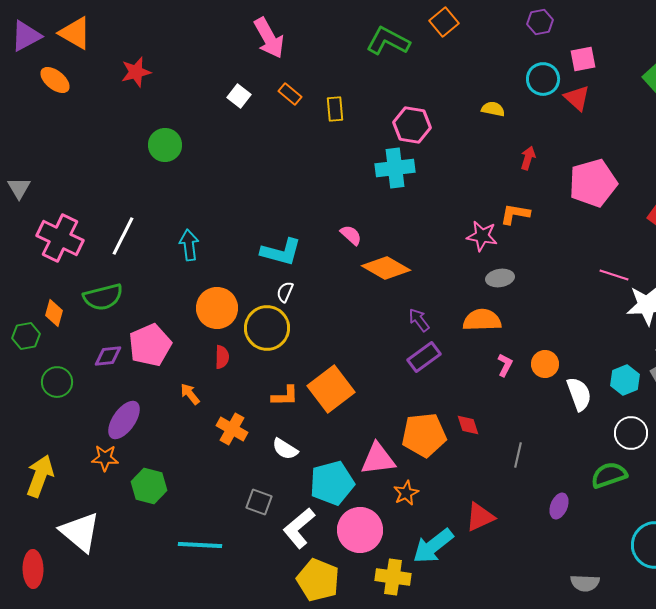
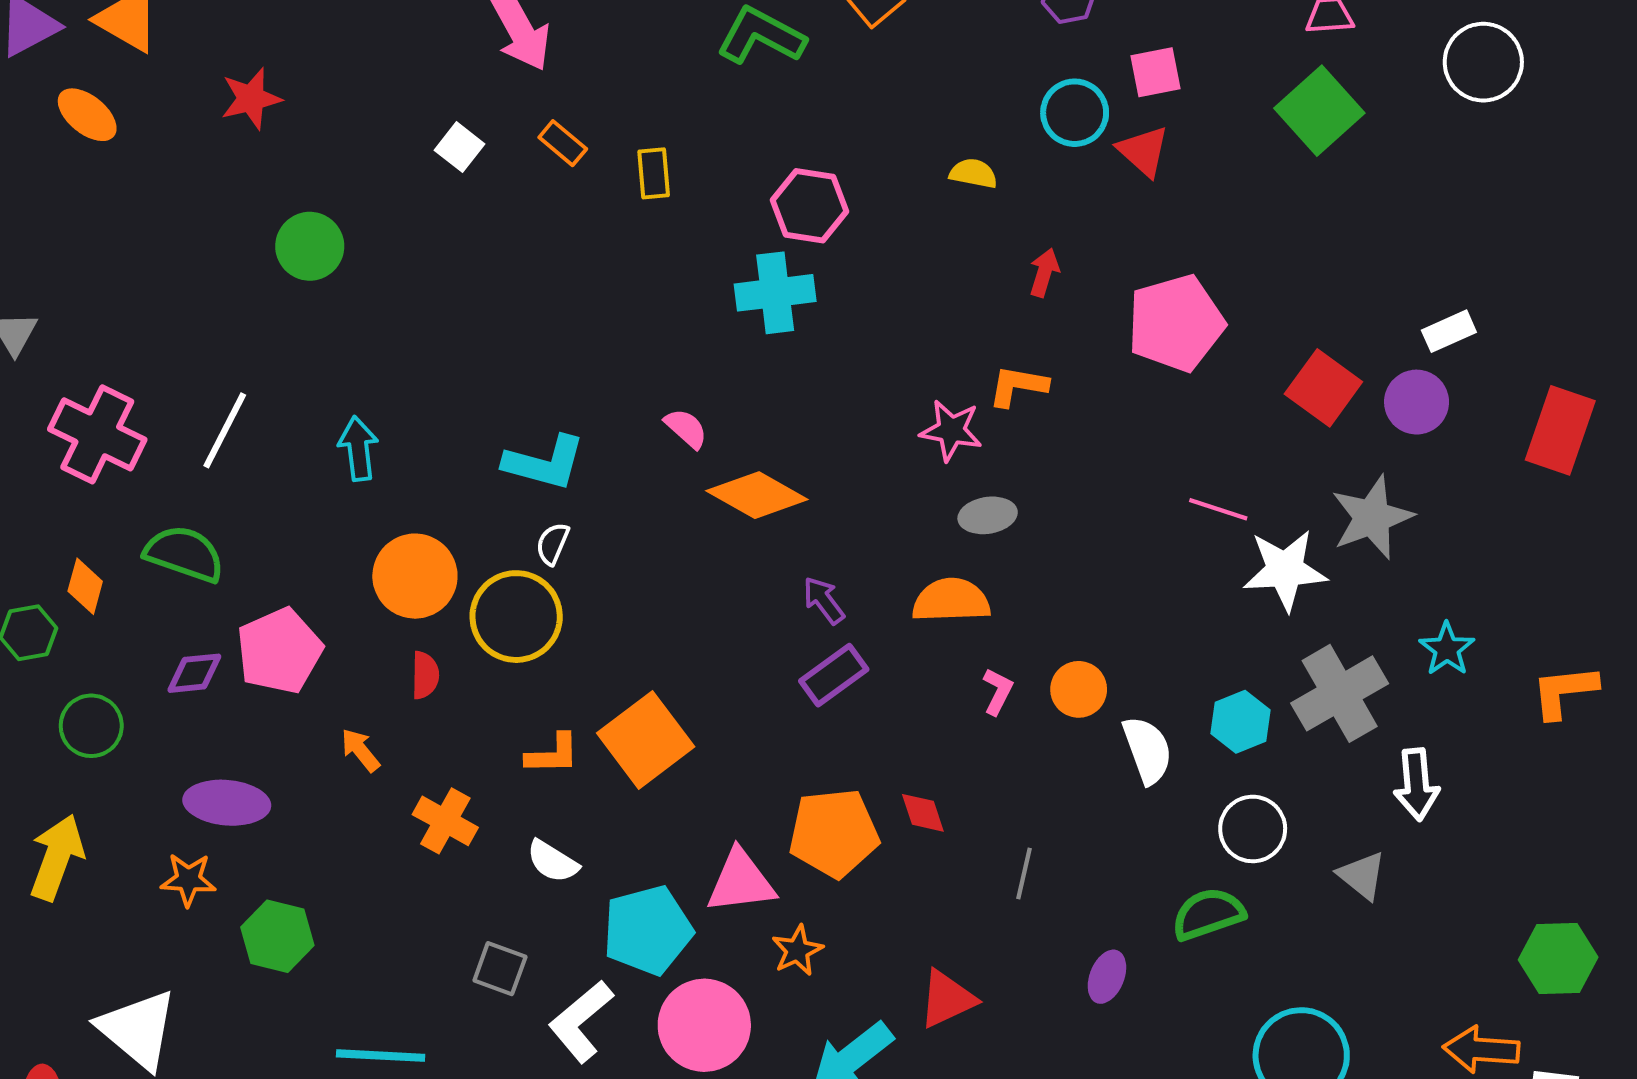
green semicircle: (103, 297) -> (184, 554), turned -147
purple ellipse: (124, 420) -> (227, 803), turned 60
yellow arrow: (40, 476) -> (57, 857), moved

